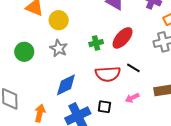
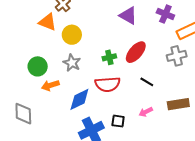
red semicircle: (108, 74) -> (108, 84), moved
orange arrow: (40, 113) -> (50, 85), moved, turned -120

